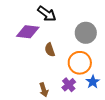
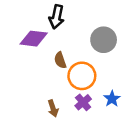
black arrow: (47, 14) -> (57, 17), turned 66
orange circle: (80, 63) -> (82, 76), moved

